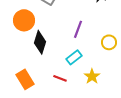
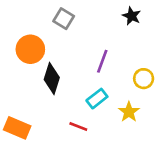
yellow star: (92, 76) -> (129, 112), moved
orange rectangle: (25, 79) -> (17, 128), moved, turned -36

